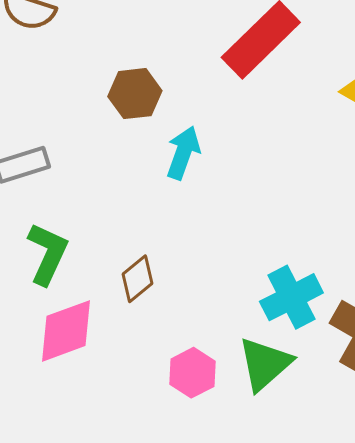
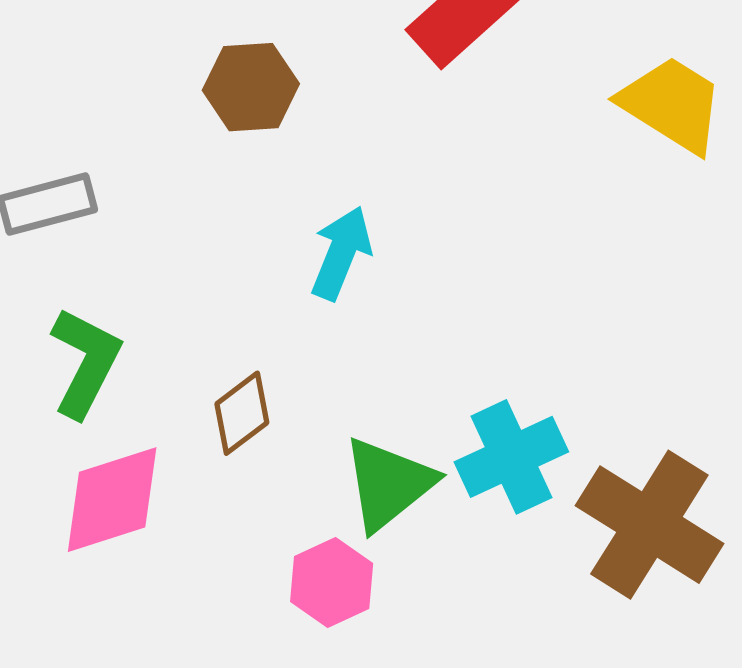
cyan arrow: (183, 153) -> (341, 253), moved
green triangle: (265, 364) -> (388, 484), moved

